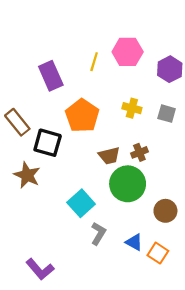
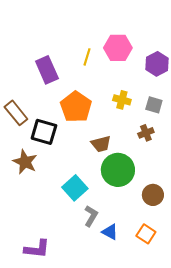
brown cross: (139, 152) -> (146, 133), moved
blue triangle: (134, 242) -> (110, 232), moved
purple L-shape: (40, 269) -> (37, 249), turned -44

